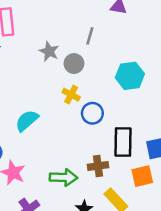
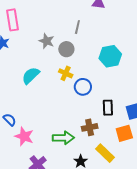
cyan semicircle: (27, 121) -> (31, 76), moved
black rectangle: (123, 142) -> (108, 108), size x0.7

